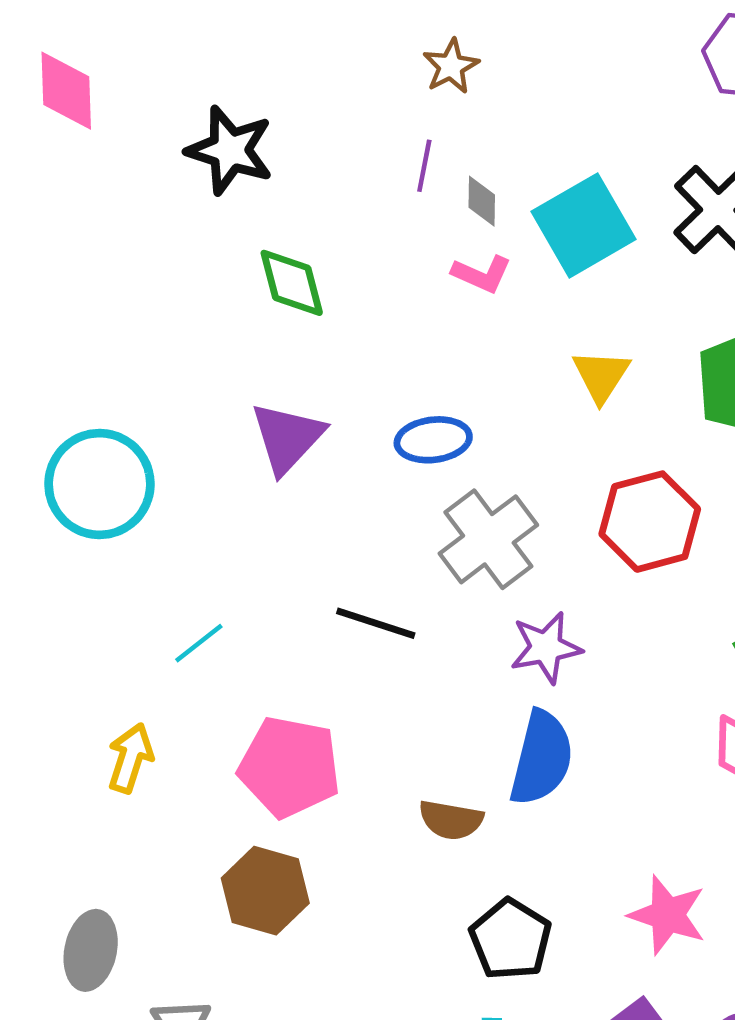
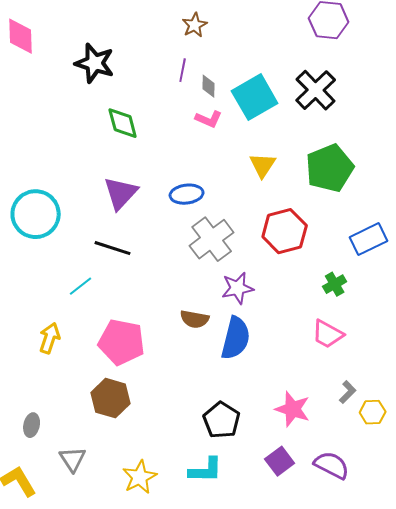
black line: (376, 623) -> (113, 248), moved
brown semicircle: (451, 820) -> (195, 319), moved
gray ellipse: (91, 950) -> (32, 425), size x0.7

